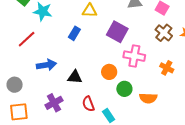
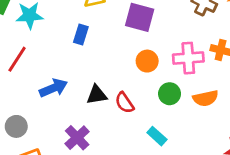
pink cross: (134, 56) -> (188, 58), moved
orange circle: (109, 72) -> (147, 61), moved
red semicircle: (88, 104) -> (124, 103), moved

